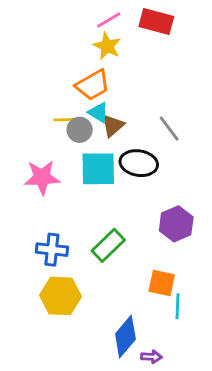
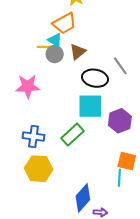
cyan triangle: (98, 112) -> (55, 40), moved
gray line: (169, 129) -> (120, 66), moved
cyan square: (98, 169) -> (90, 106), moved
orange square: (162, 283) -> (127, 161), moved

